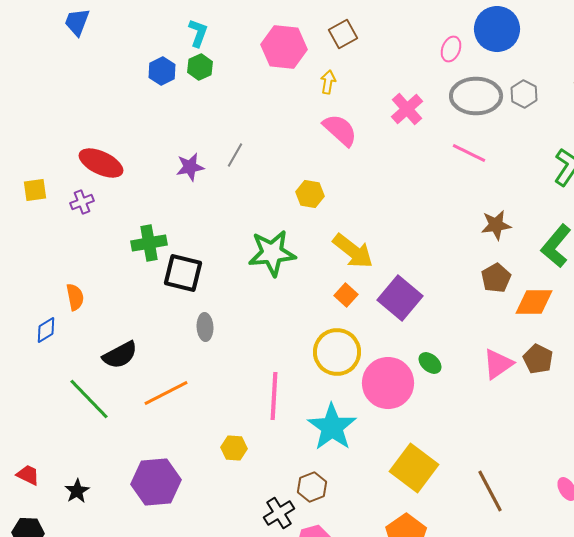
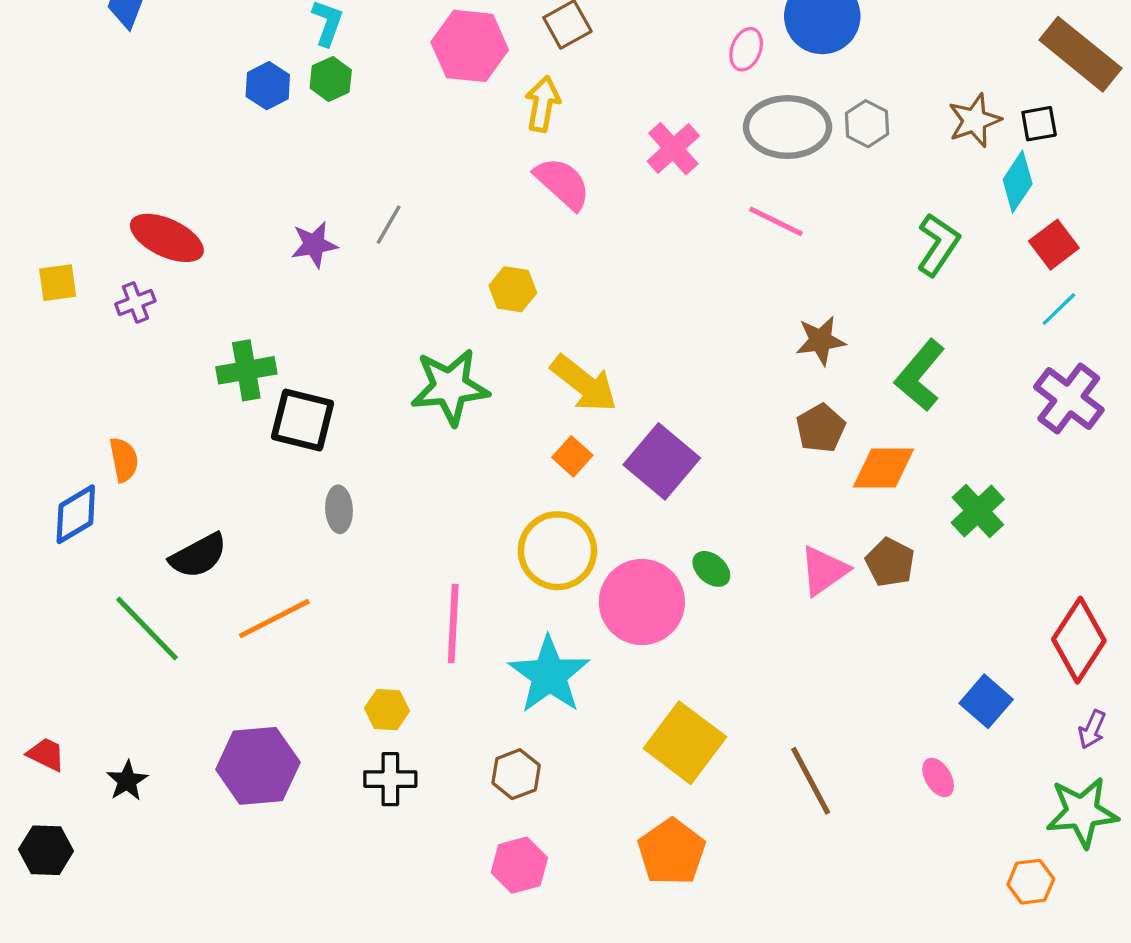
yellow arrow: (328, 82) -> (543, 104), size x1.4
blue diamond: (46, 330) -> (76, 514), size x1.4
black cross: (279, 513) -> (390, 779), moved, turned 32

